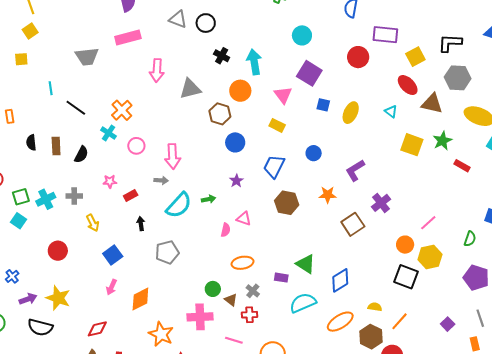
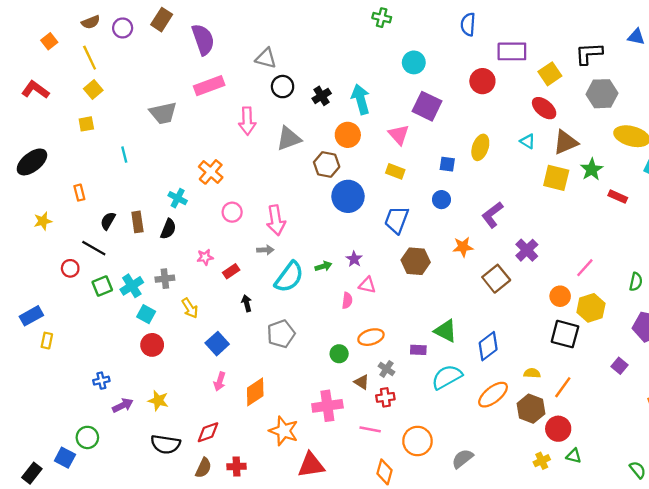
black circle: (206, 23) -> (283, 87), moved
black cross: (222, 56) -> (322, 96), turned 35
brown triangle: (432, 103) -> (565, 142), moved, turned -30
blue square: (323, 105) -> (447, 164), moved
black line: (76, 108) -> (94, 248), moved
cyan cross: (109, 133) -> (178, 198), moved
blue circle: (235, 142) -> (348, 196), size x1.4
black semicircle: (31, 143) -> (108, 221), turned 42
purple star: (236, 181) -> (354, 259), moved
cyan square: (19, 221) -> (146, 314), moved
blue cross: (12, 276) -> (101, 381), turned 32
green circle: (213, 289) -> (339, 354), moved
yellow star: (58, 298) -> (158, 401), size x0.7
purple square: (448, 324) -> (620, 366), moved
black semicircle: (40, 327) -> (165, 444), moved

